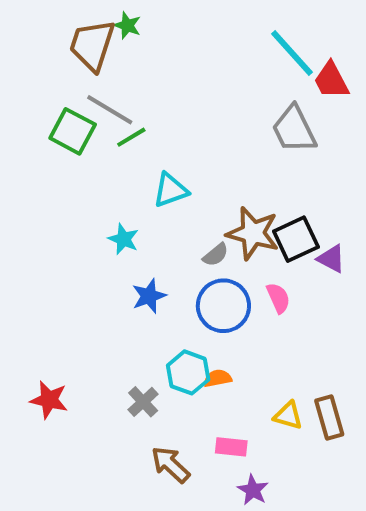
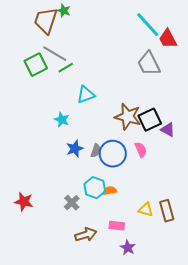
green square: (73, 131) -> (36, 65), turned 35
gray semicircle: (216, 255) -> (96, 151), moved, turned -32
brown arrow: (171, 465) -> (86, 235), turned 120

